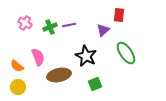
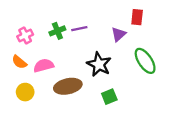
pink cross: (25, 23) -> (25, 36), moved, turned 32
pink semicircle: (38, 57) -> (44, 65), turned -84
orange semicircle: (17, 66) -> (19, 62), moved
yellow circle: (18, 87) -> (25, 92), moved

